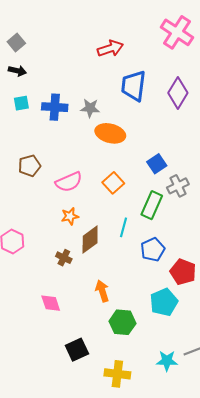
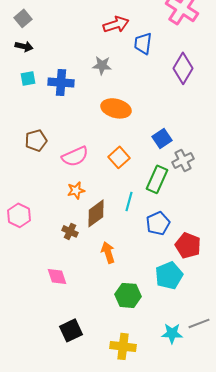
blue trapezoid: (134, 86) -> (143, 43), moved, size x0.7
gray star: (90, 108) -> (102, 65), moved
orange arrow: (102, 291) -> (108, 252), moved
black square: (77, 350) -> (71, 330), moved

